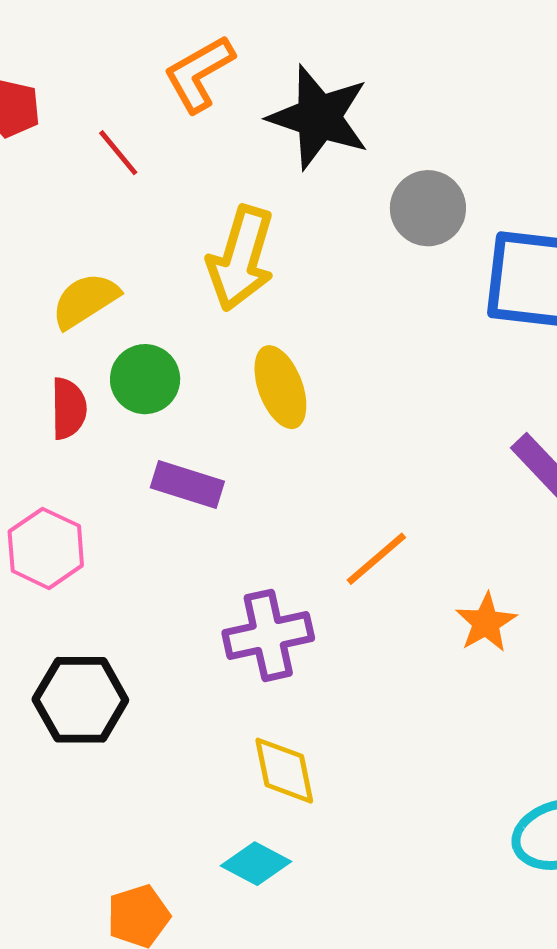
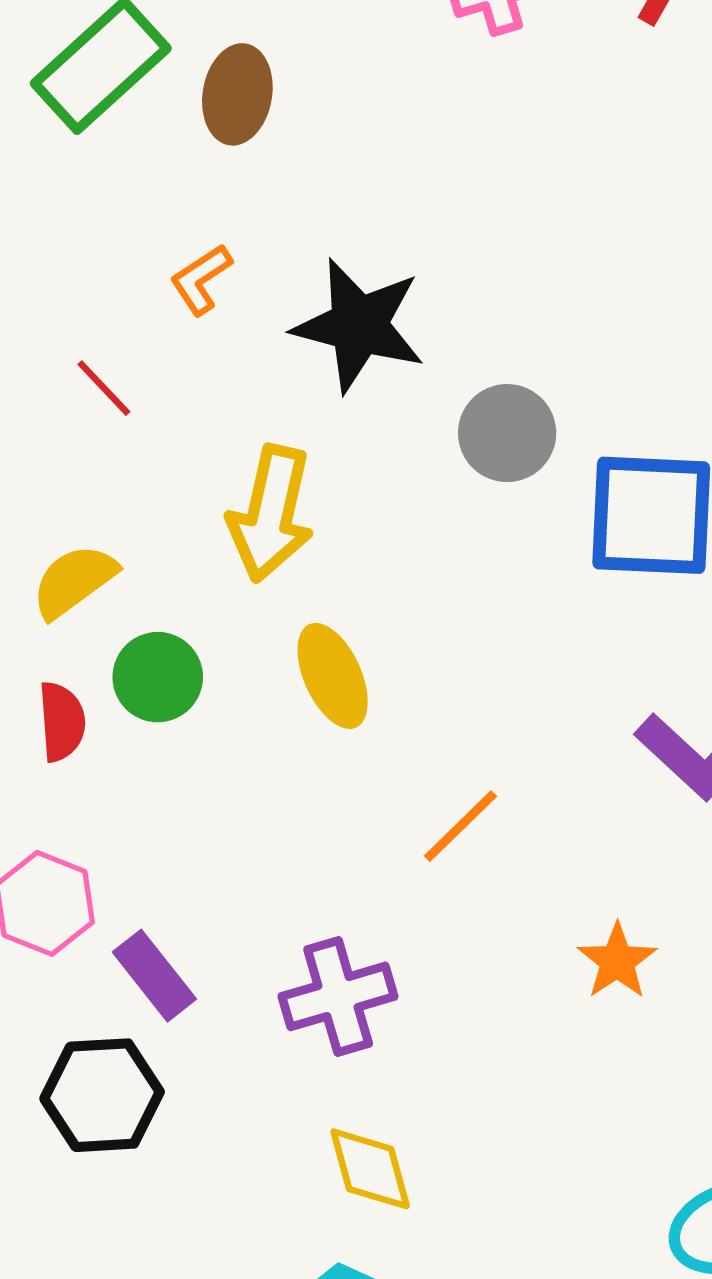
orange L-shape: (199, 74) -> (201, 279), size x0.7
purple rectangle: (187, 485) -> (154, 976), moved, turned 38
orange line: (376, 559) -> (460, 826), moved

